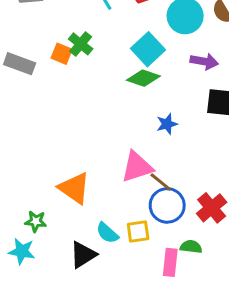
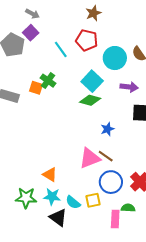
brown line: (161, 182) -> (106, 156), moved
orange triangle: (74, 188) -> (50, 175), size x0.7
green star: (36, 221) -> (26, 198), size x1.5
cyan star: (22, 251) -> (52, 197), moved
black triangle: (83, 255) -> (58, 218), turned -48

